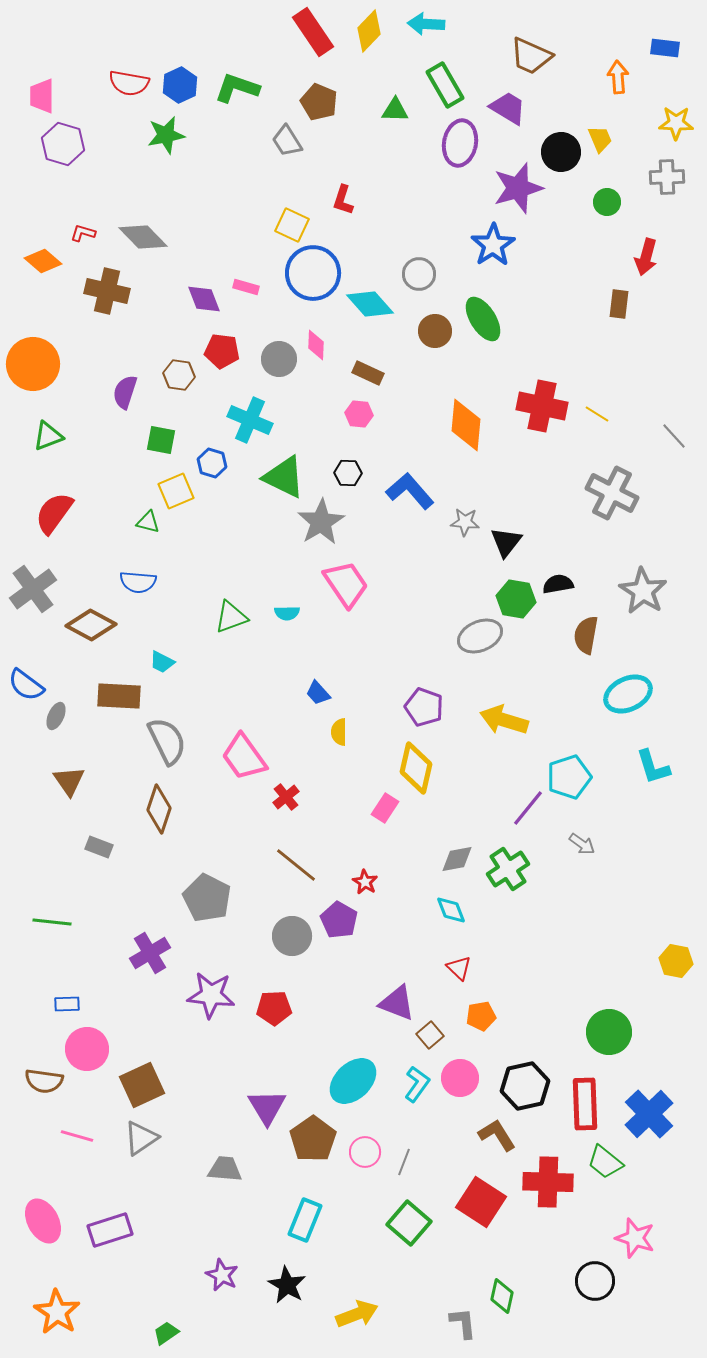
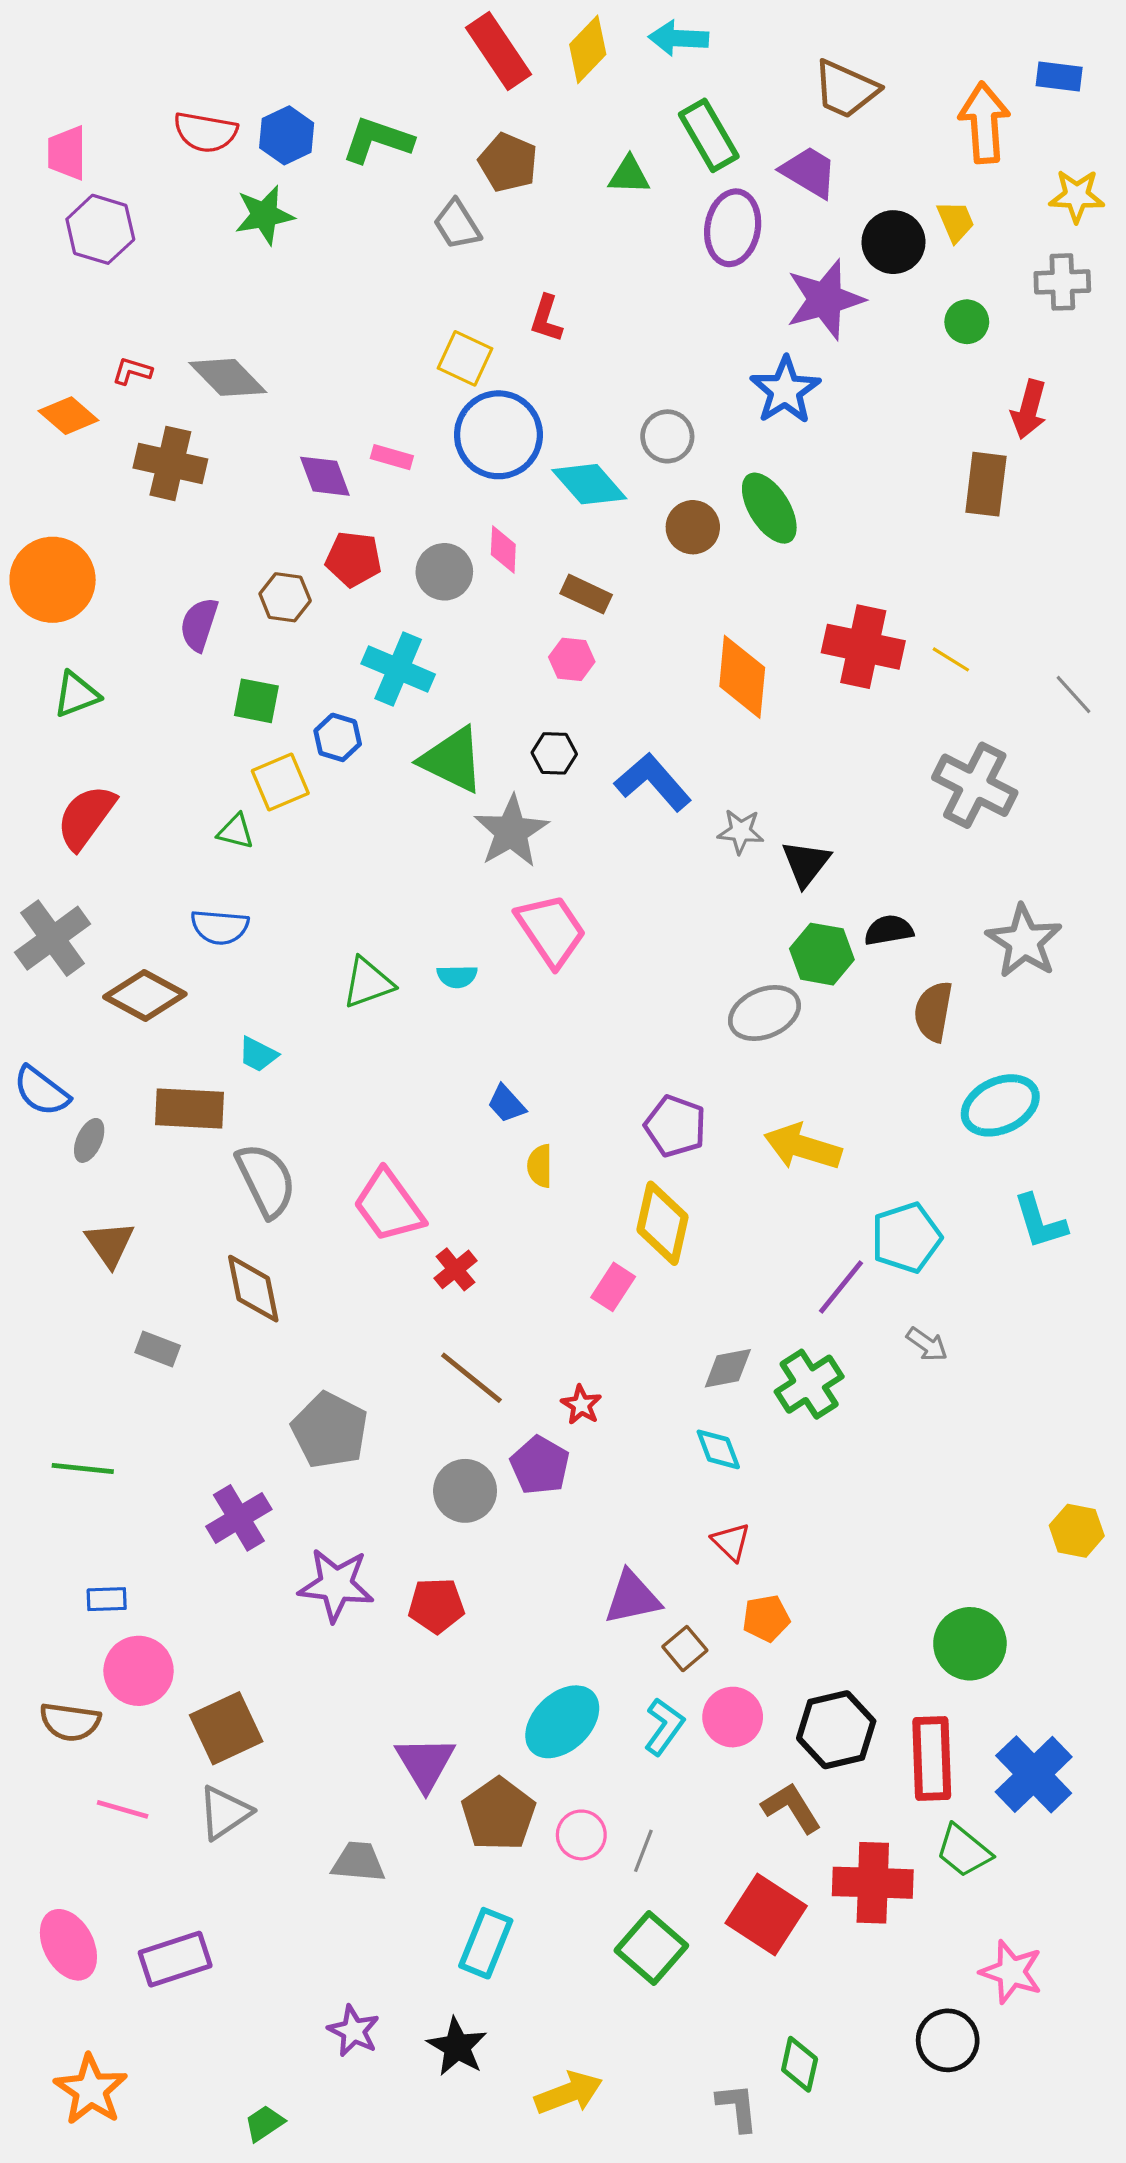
orange arrow: (618, 77) -> (984, 123), size x1.5
brown rectangle: (619, 304) -> (986, 484), size x1.4
brown diamond: (159, 809) -> (253, 1289), turned -30
purple triangle: (397, 1003) -> (632, 1598), turned -33

